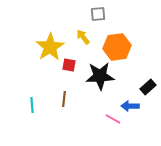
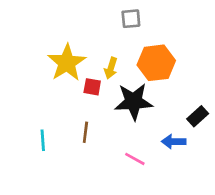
yellow arrow: (83, 37) -> (111, 68), moved, turned -126
pink line: (113, 119) -> (135, 159), moved

